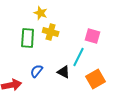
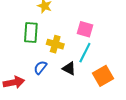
yellow cross: (51, 32) -> (55, 44), moved
pink square: (93, 36) -> (85, 29), moved

